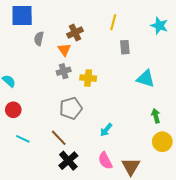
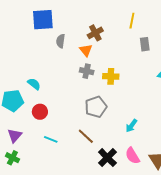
gray cross: (64, 71) -> (87, 71), turned 32
black cross: (68, 161) -> (107, 158), moved

